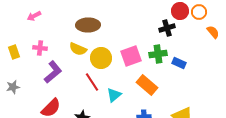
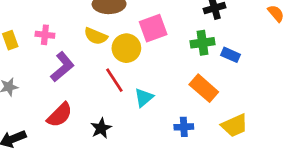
pink square: (131, 56) -> (153, 28), moved
orange rectangle: (147, 85) -> (204, 88), moved

